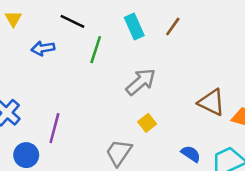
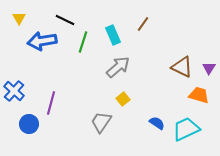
cyan rectangle: (134, 26) -> (113, 35), moved
blue arrow: (43, 48) -> (42, 41), size x1.6
brown triangle: (211, 102) -> (182, 67), moved

